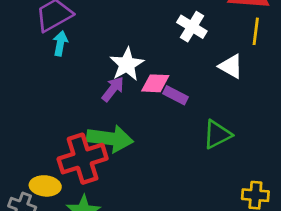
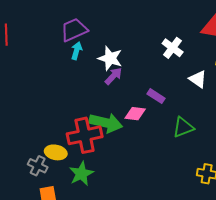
white star: (127, 64) -> (110, 58), moved, turned -30
pink diamond: (155, 83) -> (135, 114), moved
purple arrow: (113, 89) -> (113, 76), moved

